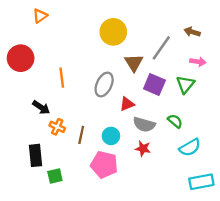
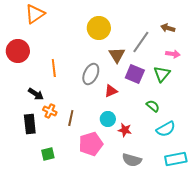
orange triangle: (40, 16) -> (35, 14), size x1.5
gray semicircle: (144, 125) -> (132, 160), moved
cyan circle: (111, 136) -> (108, 119), moved
black rectangle: (35, 155) -> (30, 124), moved
pink pentagon: (104, 165) -> (91, 144), turned -30

